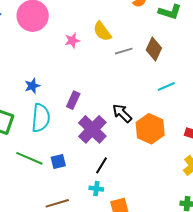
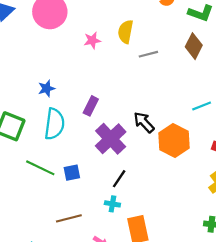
yellow semicircle: (102, 31) -> (125, 32), turned 45
brown diamond: (154, 49) -> (194, 46), moved
cyan line: (166, 86) -> (202, 106), moved

